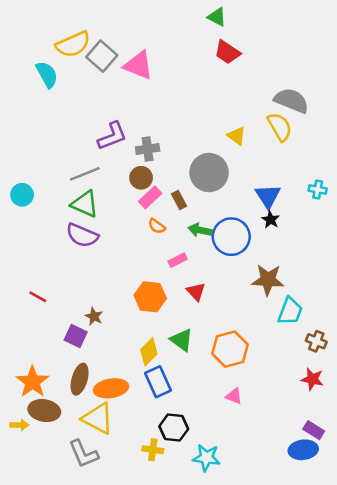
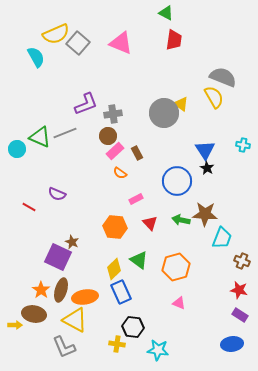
red trapezoid: (227, 52) -> (174, 40), turned -115
pink triangle: (138, 65) -> (121, 43), moved
gray circle: (209, 173) -> (164, 113), moved
green triangle: (85, 204) -> (40, 137), moved
green arrow: (200, 230) -> (181, 220), moved
purple semicircle: (82, 235) -> (57, 194), moved, size x0.7
red line: (38, 297) -> (29, 207), moved
purple square: (76, 336) -> (58, 257), size x1.5
orange star: (32, 382) -> (41, 290), moved, size x0.7
purple rectangle: (314, 430) -> (240, 315), moved

